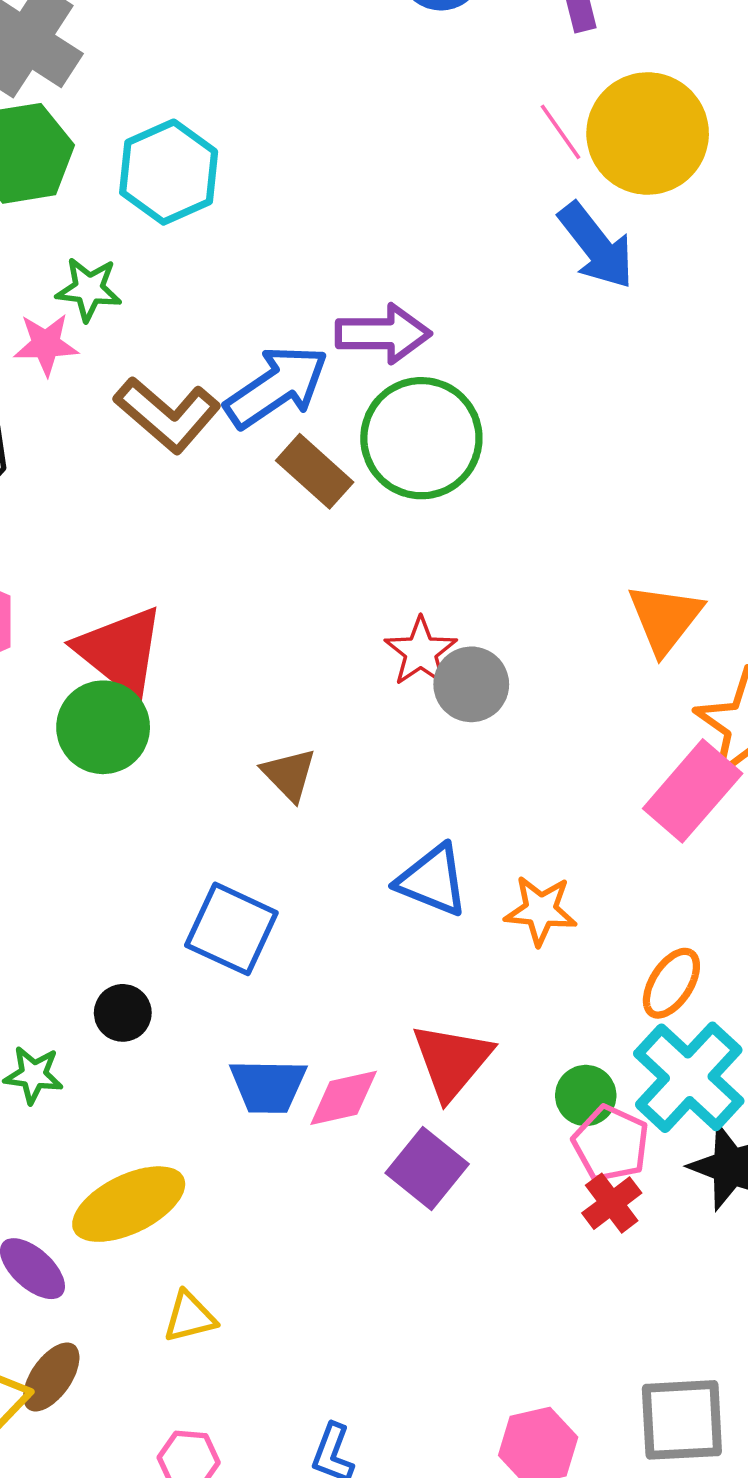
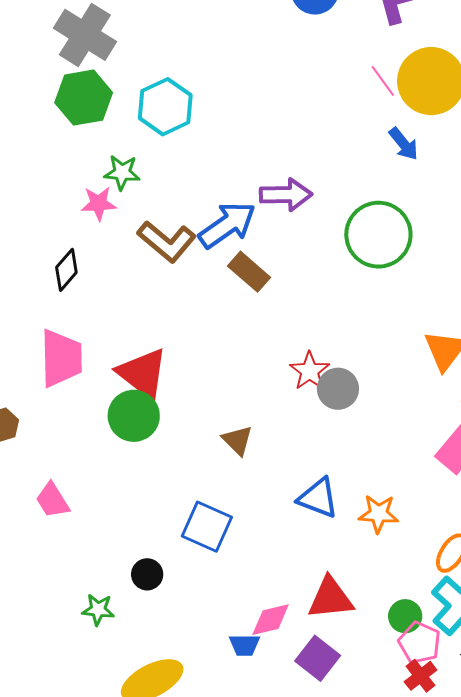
blue arrow: (596, 246) -> (404, 144), size x0.7
green circle: (421, 438) -> (378, 235), moved
red triangle: (452, 1061) -> (330, 598), turned 45
blue trapezoid: (268, 1086) -> (244, 645), moved, size x0.7

